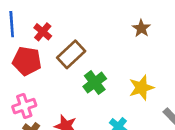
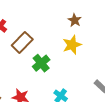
yellow star: (141, 88) -> (72, 45), moved

